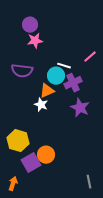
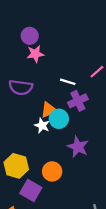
cyan circle: (56, 76) -> (59, 119), moved
purple star: (80, 108) -> (78, 147), moved
orange circle: (46, 155) -> (52, 171), moved
purple square: (31, 163) -> (31, 191), turned -30

